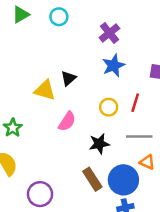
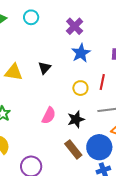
yellow triangle: (45, 90) -> (14, 72), moved
pink semicircle: (67, 121) -> (49, 116), moved

